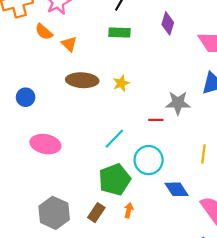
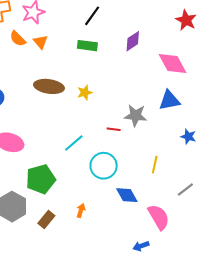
purple diamond: (168, 23) -> (133, 41), turned 35
orange triangle: (69, 44) -> (41, 42), moved
green pentagon: (115, 180) -> (41, 179), moved
brown rectangle: (96, 213) -> (46, 220), moved

